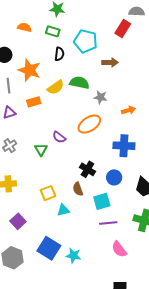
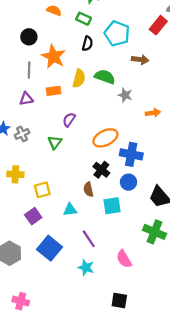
yellow semicircle: (56, 87) -> (79, 78), turned -48
orange ellipse: (89, 124) -> (105, 138), moved
purple semicircle: (59, 137) -> (69, 120), moved, turned 80
blue cross: (124, 146) -> (131, 154), moved
yellow square: (48, 193) -> (42, 190), moved
purple square: (18, 221) -> (33, 216), moved
purple line: (108, 223) -> (89, 239), moved, turned 54
cyan star: (73, 256) -> (86, 267), moved

